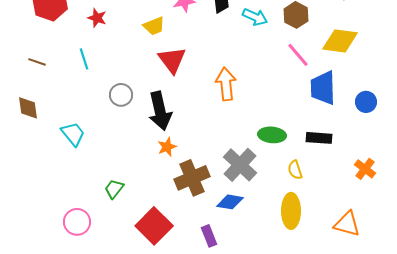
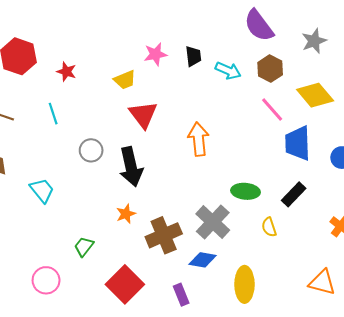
yellow diamond: (340, 41) -> (315, 95), turned 42
black rectangle: (319, 138) -> (294, 194), turned -50
orange star: (167, 147) -> (126, 214), moved
yellow ellipse: (291, 211) -> (244, 284), moved

